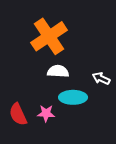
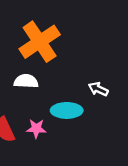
white semicircle: (58, 71) -> (26, 81), moved

